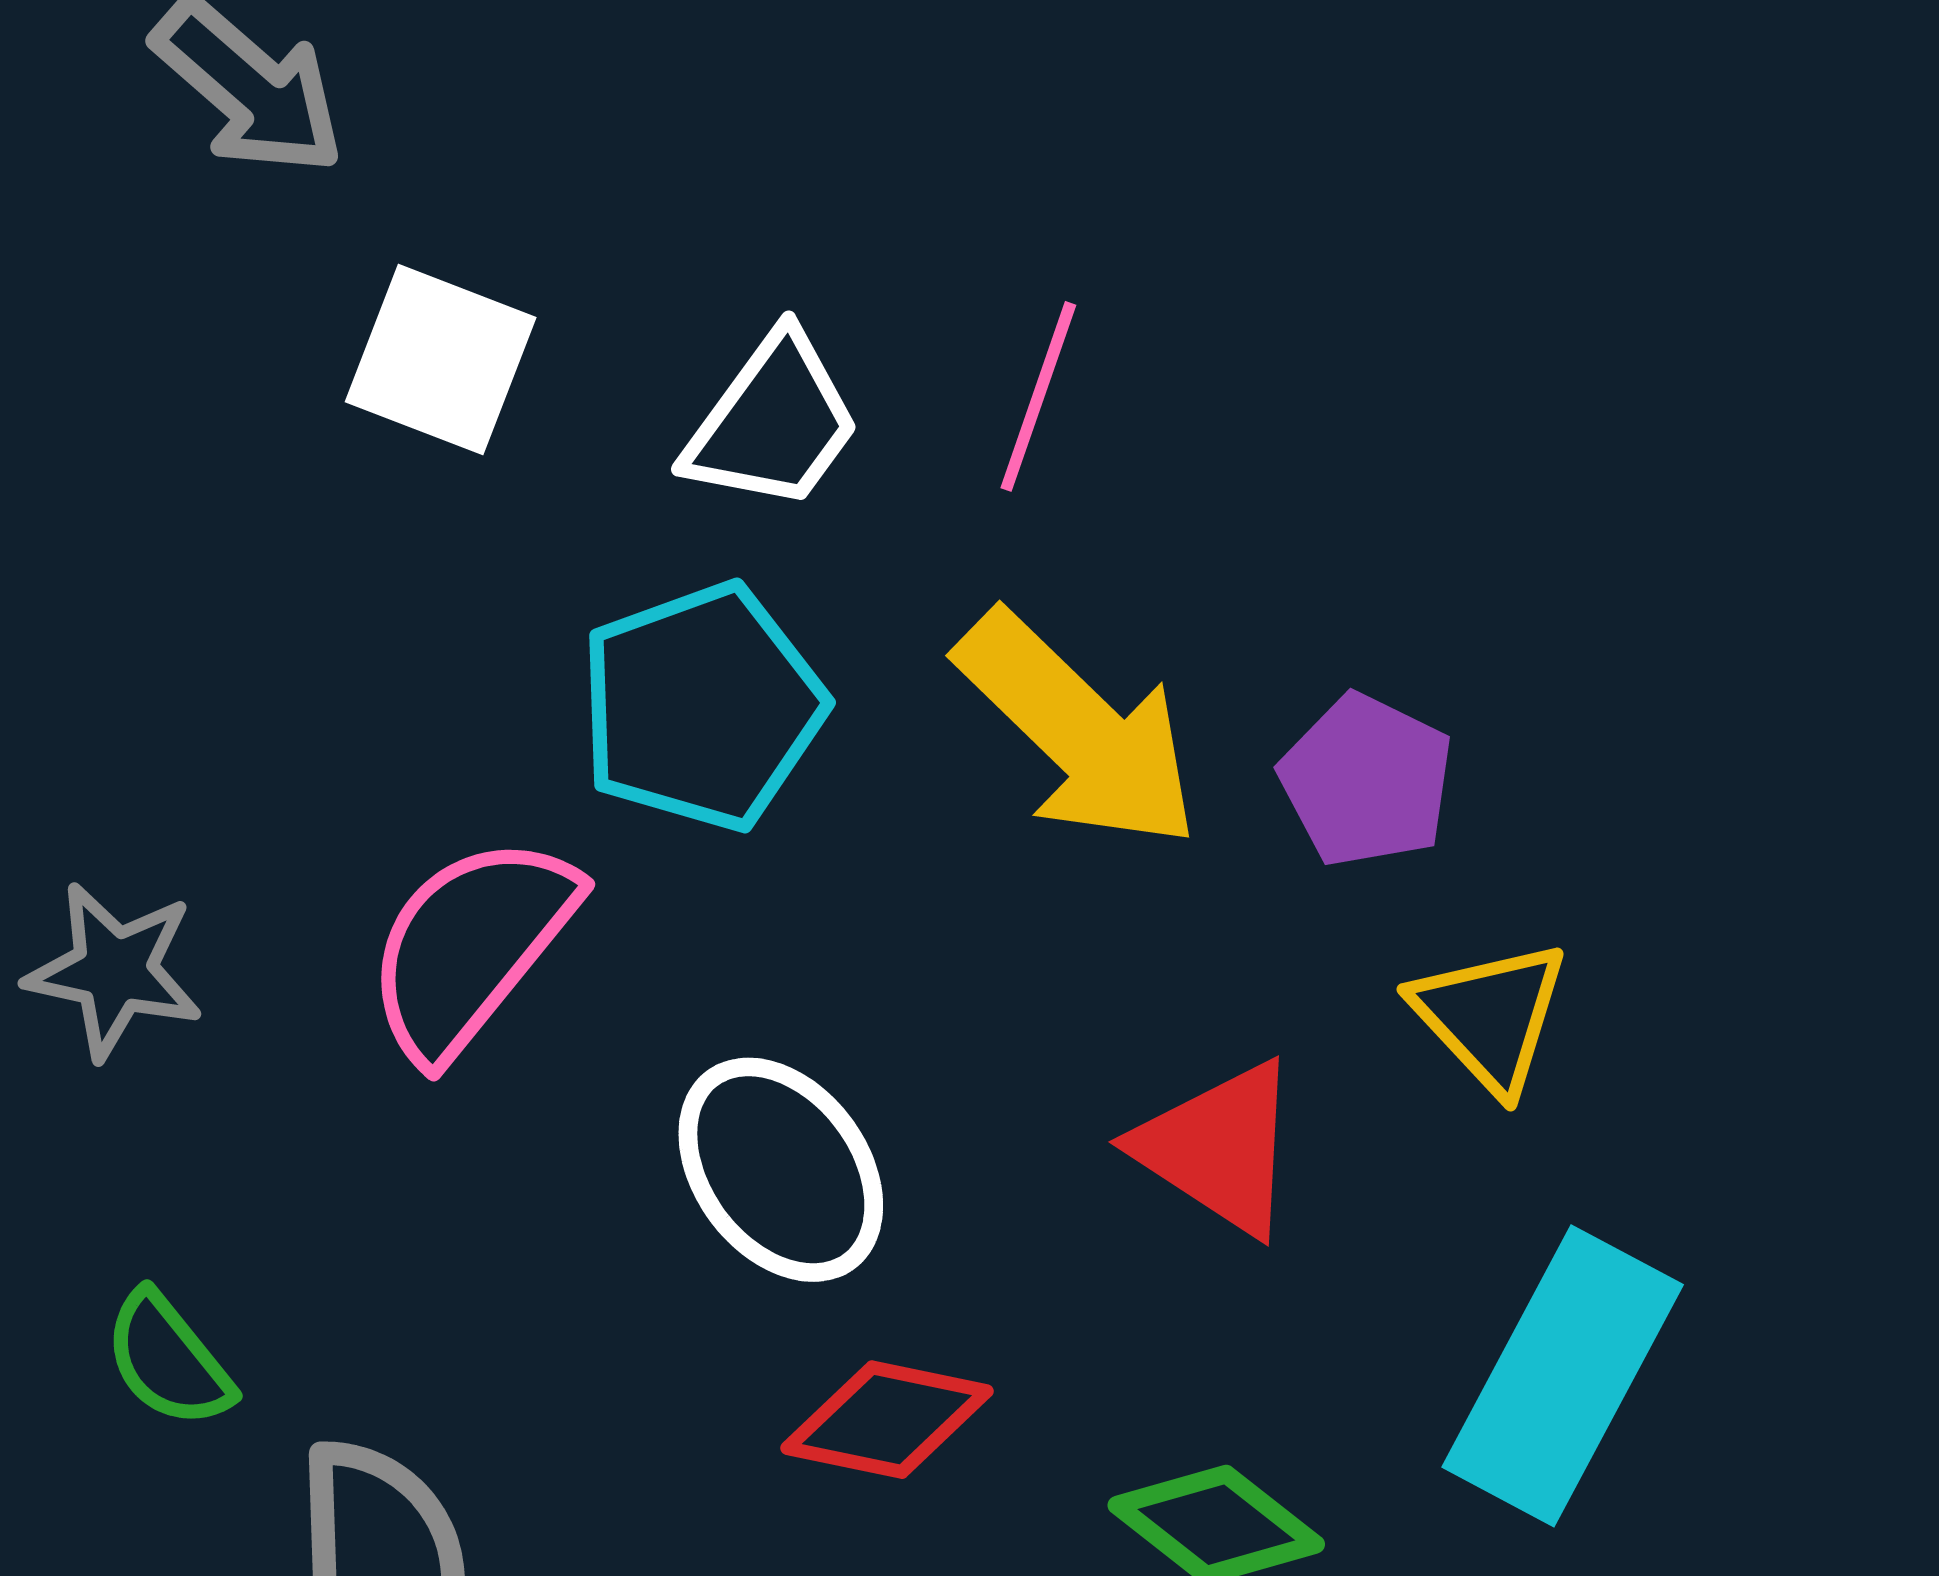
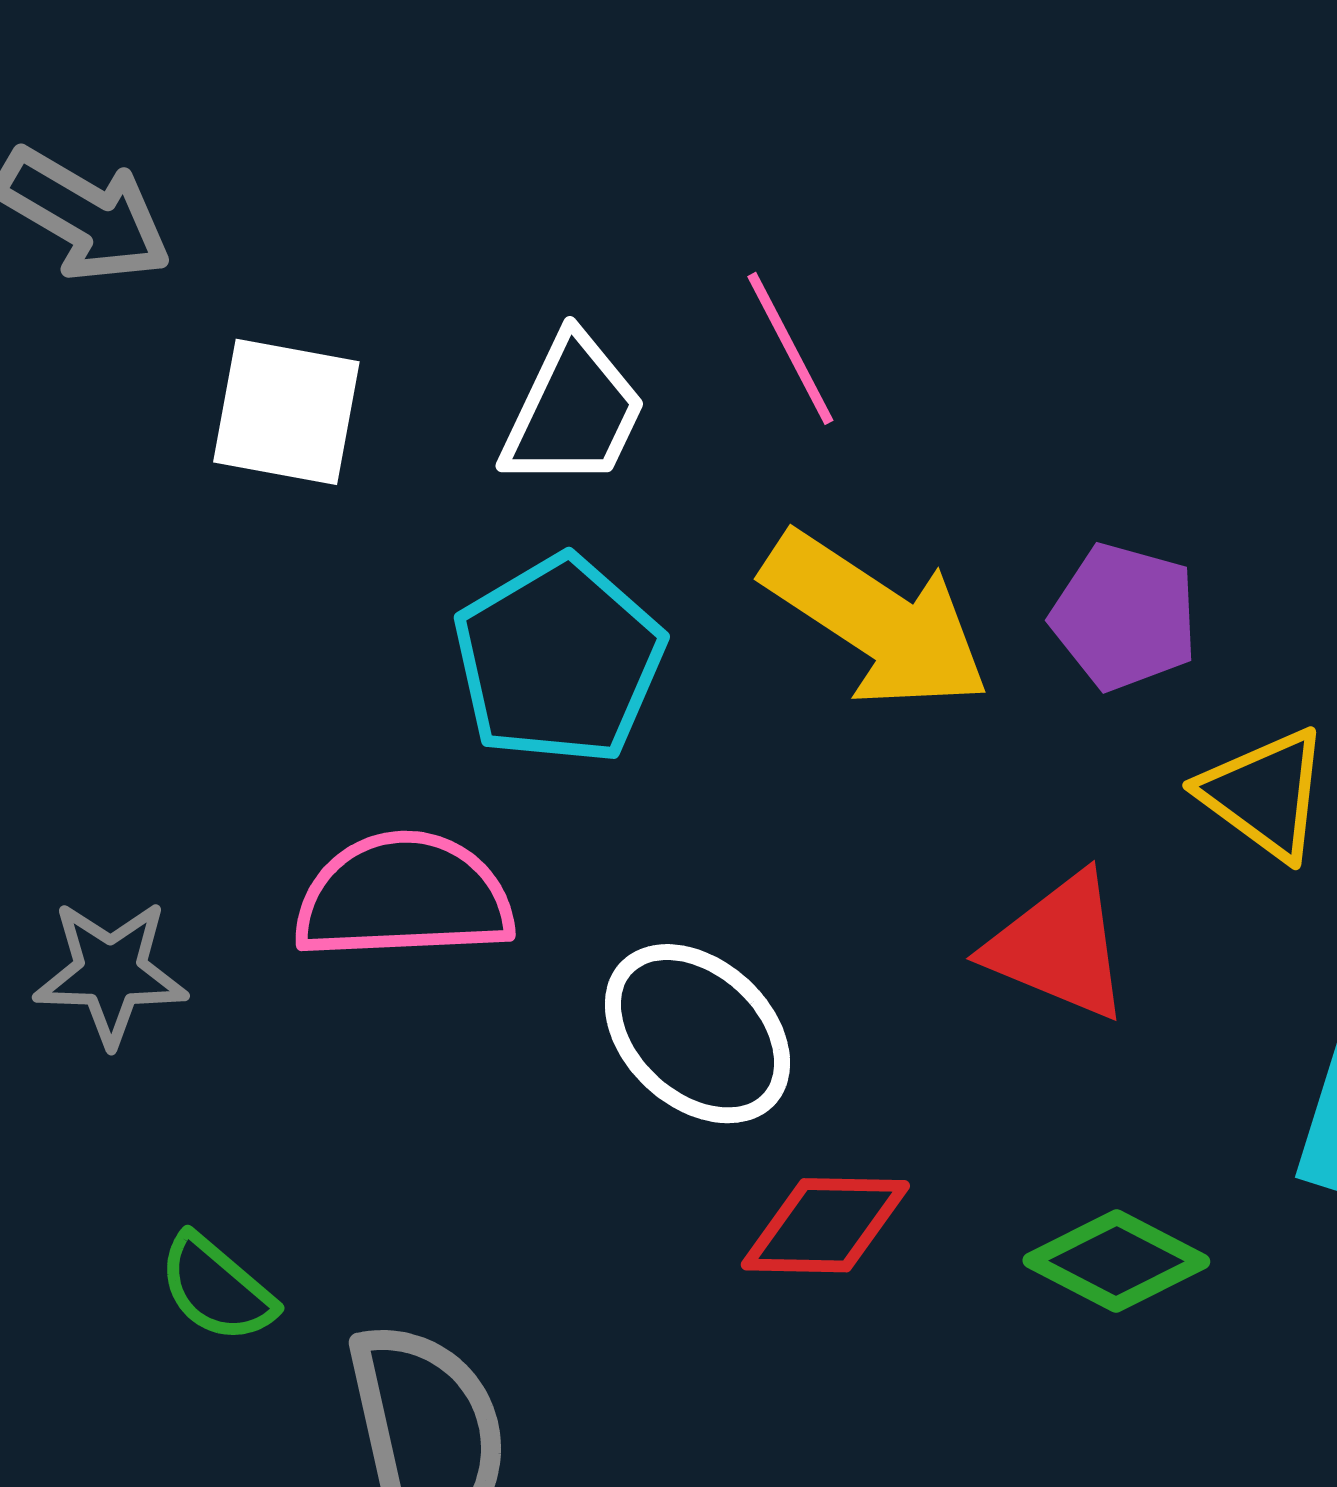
pink line: (1038, 396) -> (790, 348), turned -36
pink semicircle: (471, 947) -> (404, 897), turned 59

